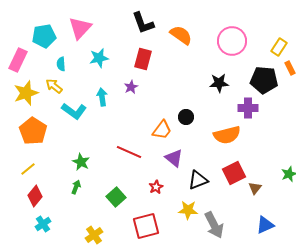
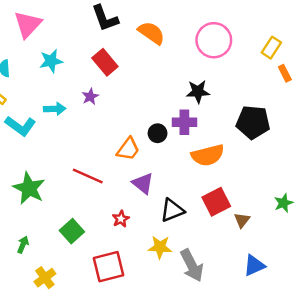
red rectangle: (143, 59) -> (105, 62), turned -55
black pentagon: (264, 80) -> (253, 122), moved
cyan arrow: (102, 97) -> (55, 109), turned 96
purple cross: (248, 108) -> (184, 122), moved
green star: (81, 162) -> (29, 188), size x1.5
green arrow: (76, 187) -> (23, 245), moved

